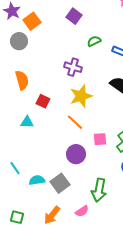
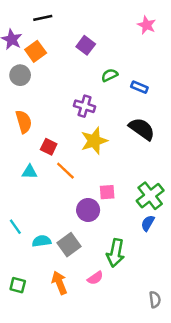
orange line: (75, 122) -> (65, 171), moved
pink square: (100, 139) -> (107, 192), moved
orange arrow: (52, 215) -> (59, 283), turned 120

